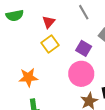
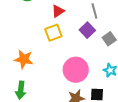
purple square: (84, 48) -> (87, 30), moved

